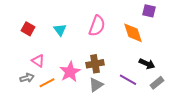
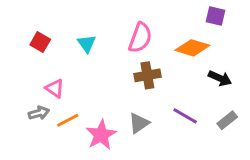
orange diamond: (133, 33) -> (192, 48), turned -55
brown cross: (95, 64) -> (147, 75), moved
black arrow: (147, 64) -> (220, 78), moved
pink star: (70, 72) -> (101, 135), moved

